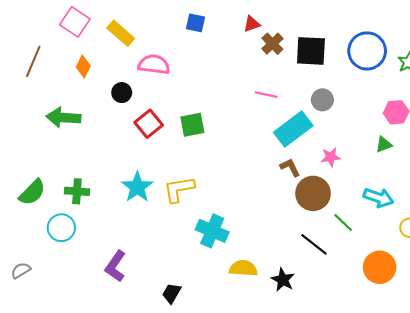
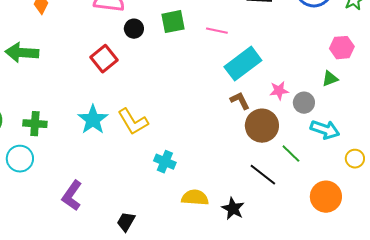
black circle: (122, 93) -> (134, 29), moved
gray circle: (322, 100) -> (304, 103), moved
green square: (192, 125) -> (173, 22), moved
yellow L-shape: (179, 189) -> (133, 122), turned -112
cyan cross: (212, 231) -> (165, 162), size x0.7

